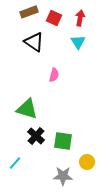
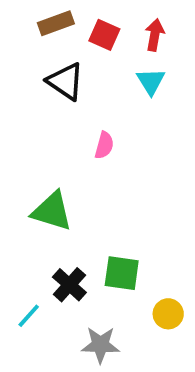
black cross: (36, 136) -> (69, 285), moved
gray star: (63, 176) -> (100, 345), moved

